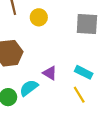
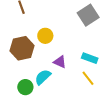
yellow circle: (39, 17) -> (45, 36), moved
gray square: (87, 24) -> (88, 15), turned -30

